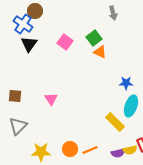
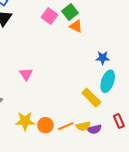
pink square: (65, 42) -> (50, 16), moved
yellow semicircle: (130, 150) -> (83, 126), moved
yellow star: (41, 152) -> (25, 121), moved

